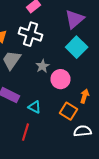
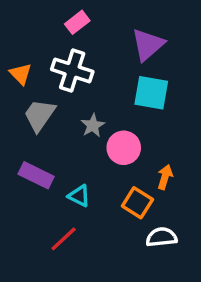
cyan square: (76, 47) -> (151, 93), turned -35
red line: (26, 132) -> (64, 239), turned 30

